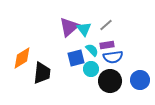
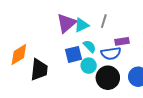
gray line: (106, 25) -> (104, 21), turned -32
cyan triangle: (84, 29) -> (82, 25), turned 42
purple rectangle: (107, 45) -> (122, 41), moved

